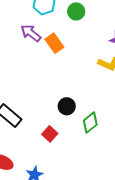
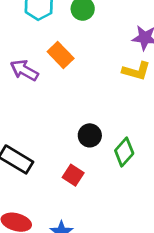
purple arrow: (31, 33) -> (24, 70), moved

